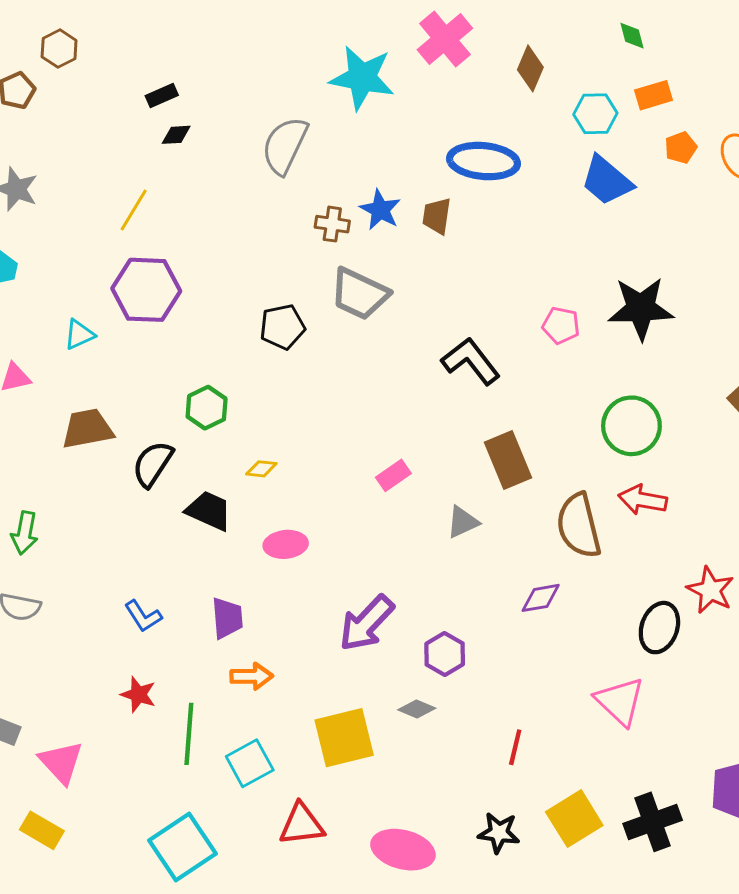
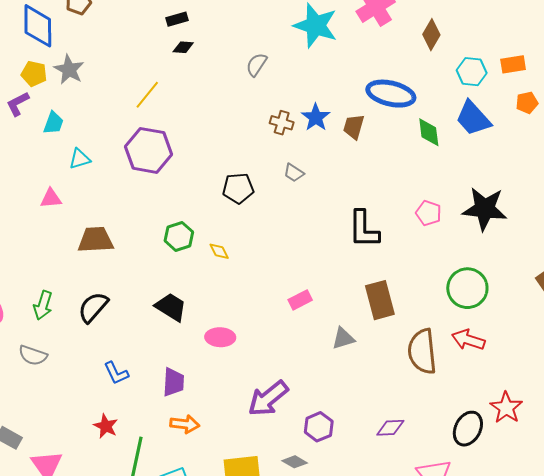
green diamond: (632, 36) -> (429, 132), moved, size x1.4
gray semicircle: (285, 145) -> (256, 65), size x0.6
gray trapezoid: (359, 294) -> (294, 173), size x0.5
cyan triangle: (79, 334) -> (80, 159), moved
black L-shape: (471, 361) -> (364, 229), turned -150
black semicircle: (153, 464) -> (93, 307), moved
yellow diamond: (261, 469) -> (219, 251), moved, turned 50
purple diamond: (541, 598) -> (390, 428), moved

